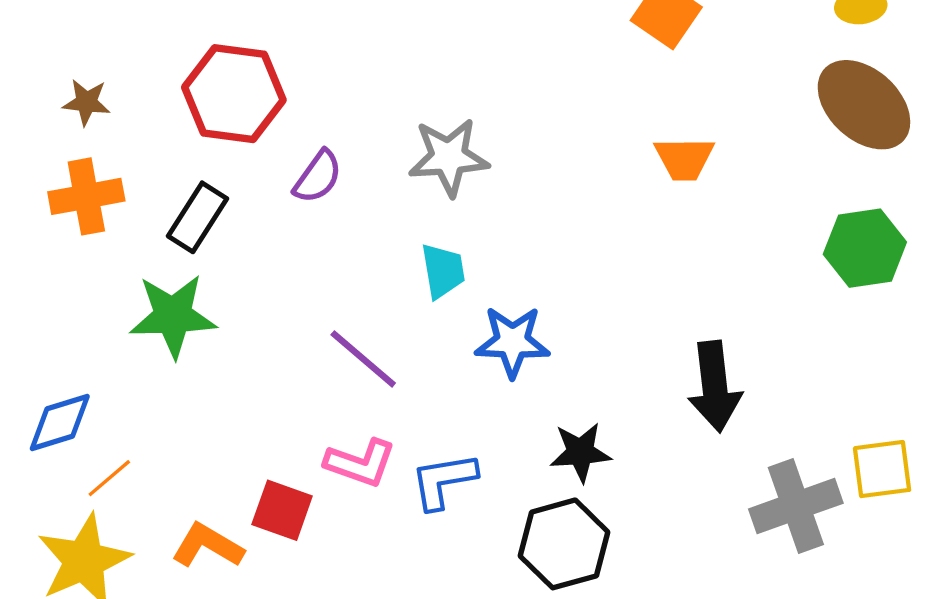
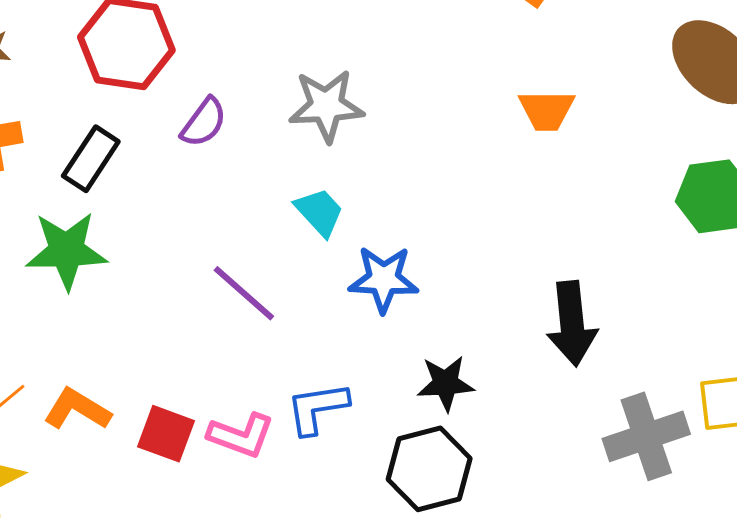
cyan trapezoid: (443, 271) -> (319, 212), turned -34
pink L-shape: (360, 463) -> (241, 435), moved
orange L-shape: (208, 546) -> (77, 409), moved

